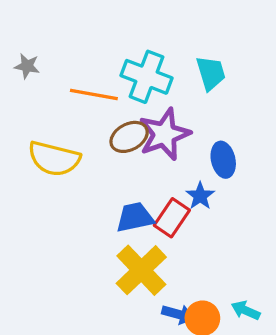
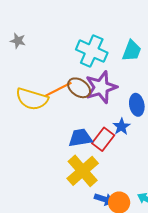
cyan trapezoid: (211, 73) -> (132, 51), turned 35
orange line: (94, 95) -> (58, 89), moved, turned -40
brown ellipse: (129, 137) -> (79, 88), turned 60

